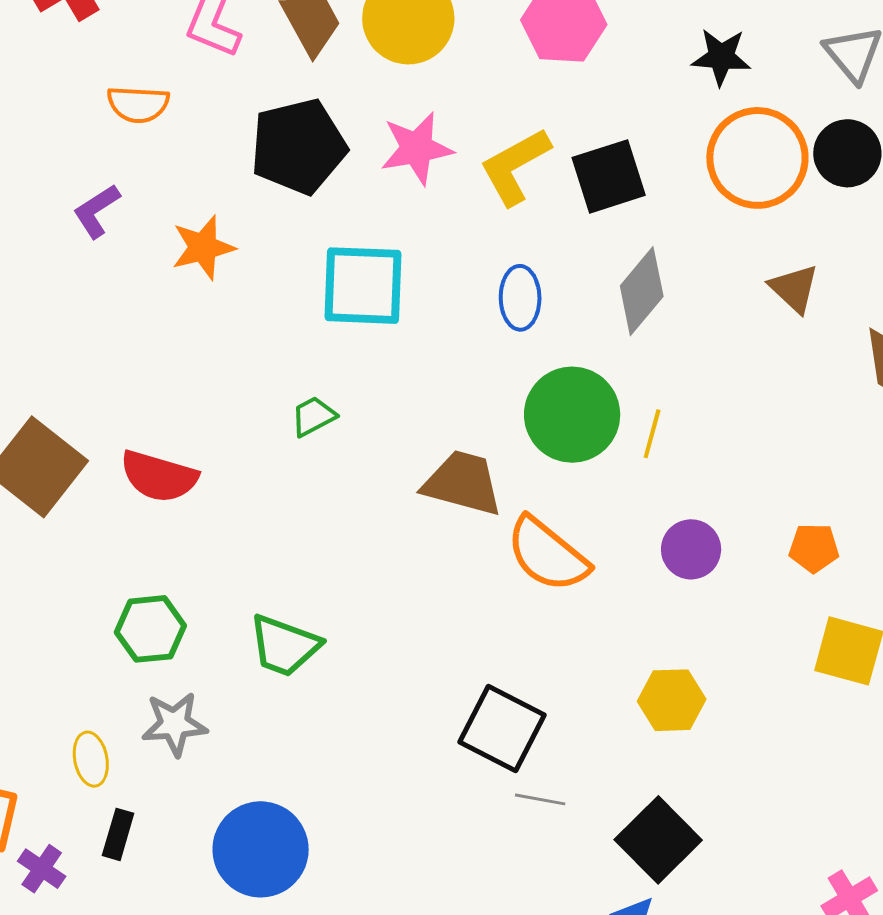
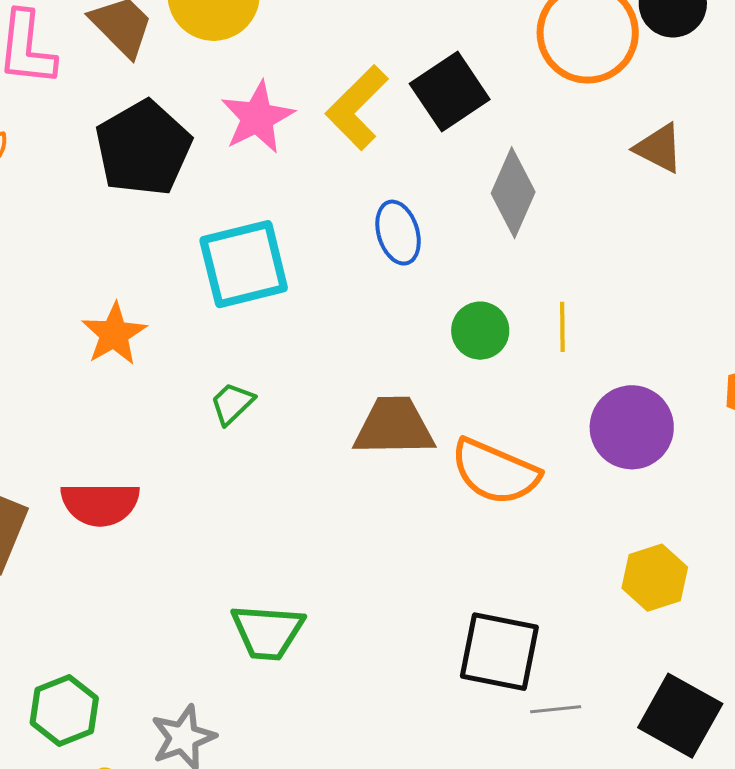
orange star: (203, 247) -> (114, 334), moved
green circle: (572, 415) -> (480, 331), size x0.6
purple circle: (691, 549) -> (632, 427), size x1.4
green hexagon: (150, 629) -> (64, 710), moved

